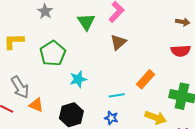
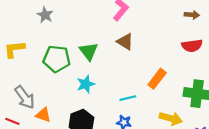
green triangle: (86, 22) -> (89, 51), moved
brown triangle: (118, 42) -> (125, 42), turned -42
green pentagon: (53, 53) -> (57, 59), turned -30

